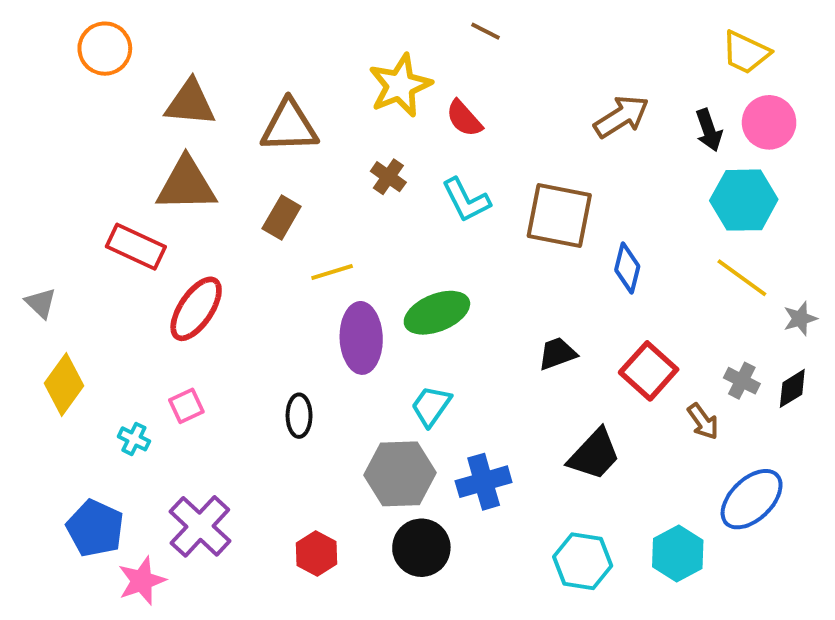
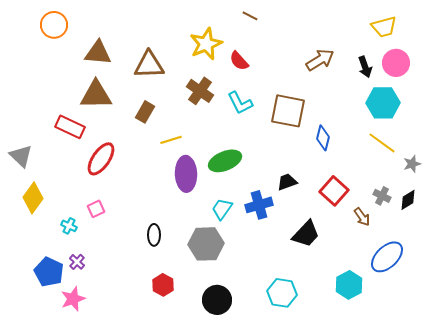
yellow trapezoid: (746, 52) -> (384, 27), turned -40
brown cross: (388, 177) -> (200, 91), size x1.5
gray triangle: (41, 303) -> (21, 156), size x1.4
black ellipse: (299, 416) -> (154, 235), moved
blue cross: (484, 482) -> (259, 205), moved
purple cross: (200, 526) -> (77, 262), moved, size x0.5
black circle: (421, 548) -> (217, 300), moved
cyan hexagon: (583, 561) -> (282, 293), moved

